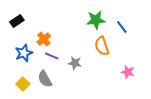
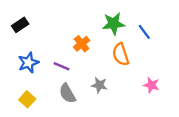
orange cross: (44, 39) -> (82, 44), moved
gray star: (75, 63) -> (99, 85), moved
gray semicircle: (45, 79) -> (67, 93), moved

